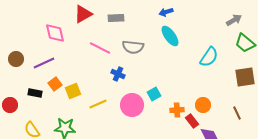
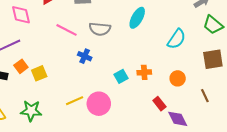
cyan ellipse: (170, 36) -> (137, 18), turned 65
yellow line: (98, 104) -> (75, 101), moved
pink circle: (132, 105) -> (99, 104), moved
orange circle: (203, 105) -> (178, 78), moved
orange cross: (177, 110) -> (144, 72), moved

